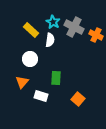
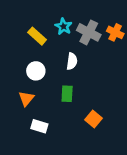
orange cross: (96, 35) -> (115, 32), moved
white semicircle: (50, 40) -> (72, 61), moved
white rectangle: (41, 96) -> (39, 126), moved

